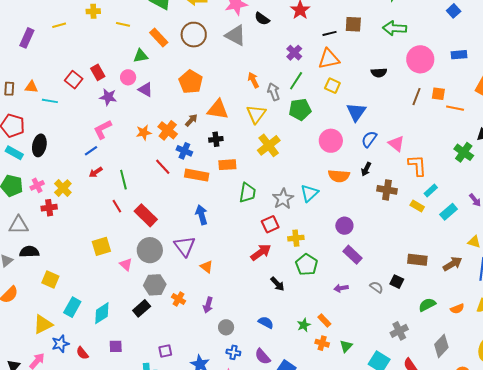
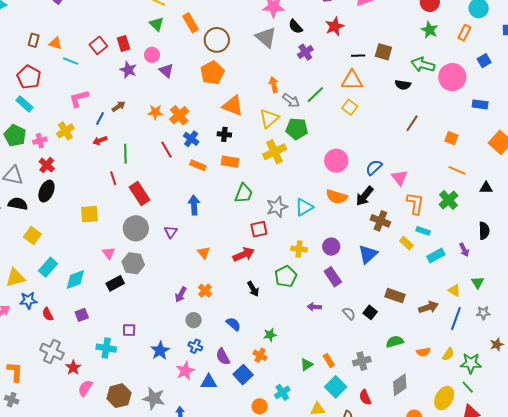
brown circle: (194, 35) -> (217, 40), moved
purple cross: (294, 53) -> (305, 52), moved
green triangle: (141, 56) -> (156, 24), moved, turned 42
pink circle: (420, 59) -> (452, 77), moved
black semicircle: (379, 73) -> (403, 85), moved
gray arrow: (274, 92) -> (291, 100), turned 132
brown line: (417, 97) -> (412, 123), moved
orange line: (455, 108) -> (457, 170), moved
green pentagon: (300, 110) -> (297, 129), moved
blue triangle: (356, 112) -> (368, 254), moved
brown arrow: (191, 120) -> (119, 106), moved
pink L-shape: (103, 129) -> (79, 98), moved
black ellipse: (39, 145) -> (46, 191), moved
blue line: (91, 151) -> (100, 119), turned -40
green cross: (464, 152) -> (449, 200), moved
black arrow: (366, 169) -> (365, 196), size x1.5
orange rectangle: (197, 175) -> (198, 165), size x0.7
yellow cross: (63, 188) -> (65, 131), moved
cyan rectangle: (431, 190) -> (423, 231), turned 48
red cross: (49, 208) -> (47, 165), turned 35
yellow cross: (296, 238) -> (299, 249), moved
purple triangle: (185, 246) -> (171, 232), size x0.6
pink triangle: (126, 264) -> (109, 253), moved
orange triangle: (206, 267) -> (204, 253), moved
orange cross: (179, 299) -> (205, 291), moved
orange rectangle: (324, 320) -> (329, 361), moved
orange cross: (322, 343) -> (260, 355), moved
purple square: (116, 346) -> (82, 315), turned -32

